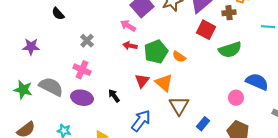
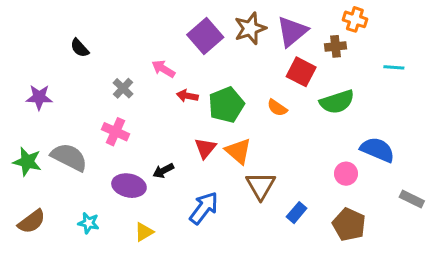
pink arrow: (128, 26) -> (163, 69), moved
orange semicircle: (179, 57) -> (277, 108), moved
black arrow: (114, 96) -> (163, 171), turned -80
purple ellipse: (82, 98) -> (129, 186), moved

